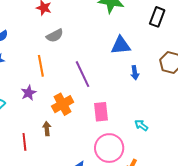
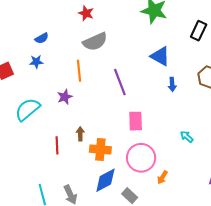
gray semicircle: (55, 36) -> (95, 42), size x1.4
blue triangle: (121, 45) -> (160, 56), turned 30
orange cross: (63, 104) -> (100, 150), moved, turned 30
cyan arrow: (141, 125) -> (187, 137), moved

